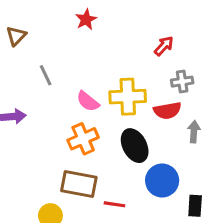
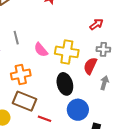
gray line: (46, 75) -> (16, 38), moved
red semicircle: (167, 111) -> (90, 66), turned 114
orange cross: (83, 139) -> (21, 74), moved

